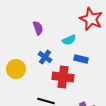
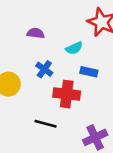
purple semicircle: (38, 28) -> (36, 33), turned -64

